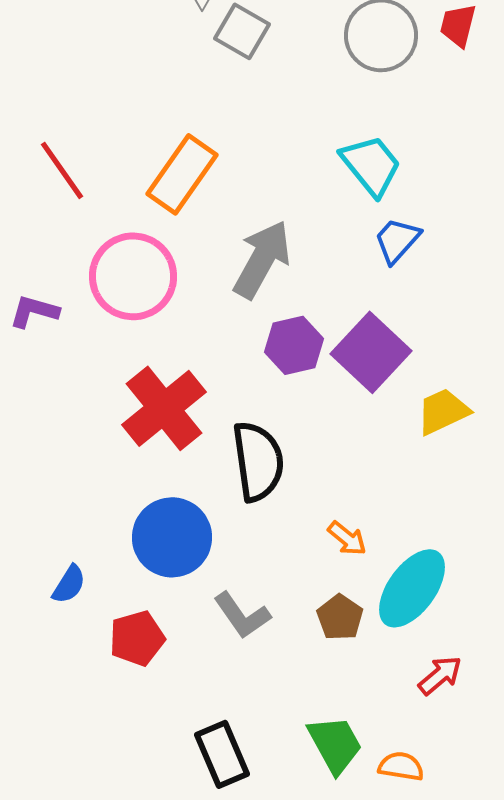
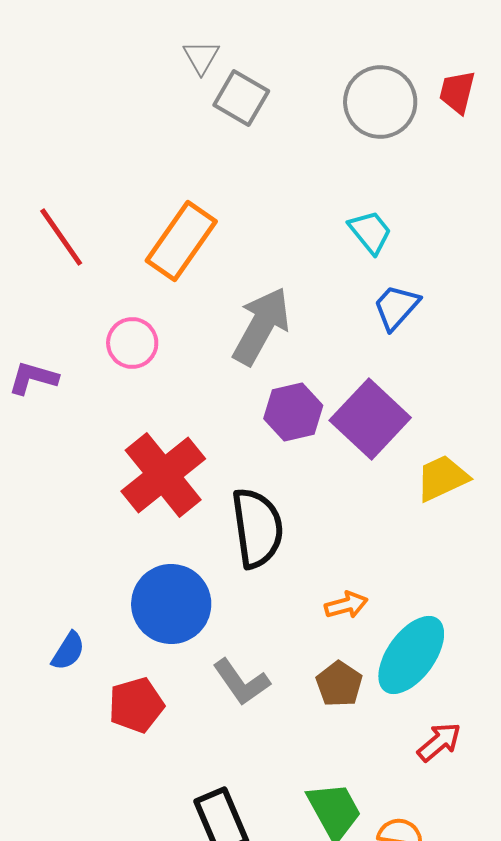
cyan trapezoid: (371, 165) -> (370, 232), size x0.7
pink circle: (133, 276) -> (132, 343), size x0.6
orange arrow: (347, 538) -> (346, 605), turned -54

